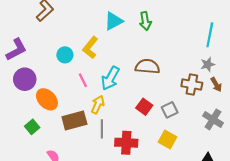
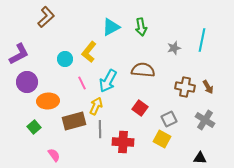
gray star: (208, 64) -> (174, 48), moved
orange ellipse: (47, 99) -> (48, 101), turned -50
gray square: (170, 110) -> (169, 119), moved

